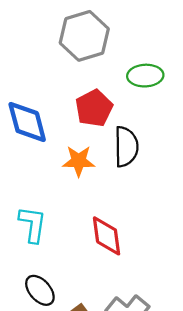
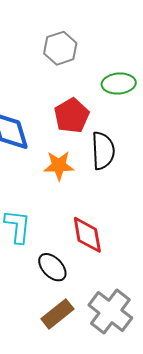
gray hexagon: (84, 36) -> (60, 48), size x0.7
black ellipse: (40, 290) -> (52, 267), moved

